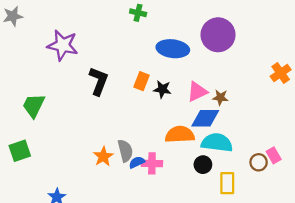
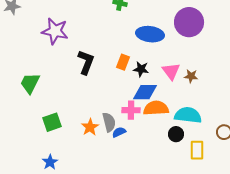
pink triangle: (197, 92) -> (171, 71), turned -42
blue diamond: (205, 118) -> (145, 92), moved
green square: (20, 151) -> (52, 122), moved
pink cross: (152, 163) -> (131, 110), moved

